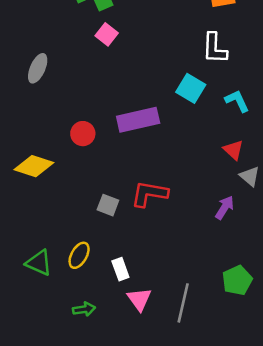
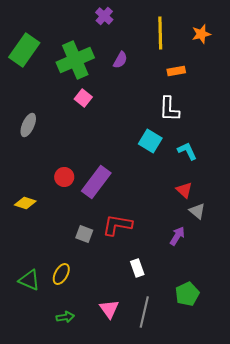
purple rectangle: (138, 120) -> (96, 182), moved, turned -40
yellow diamond: (34, 166) -> (25, 203), size x0.7
white rectangle: (120, 269) -> (137, 268), moved

